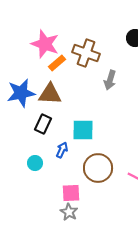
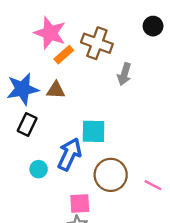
brown triangle: (50, 94) -> (56, 90), size x0.7
black rectangle: (43, 124) -> (27, 125), moved
blue arrow: (62, 150) -> (69, 154), size x1.8

